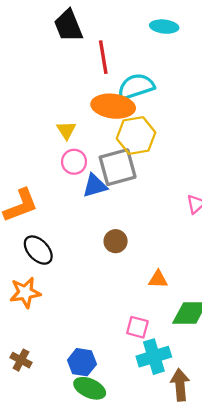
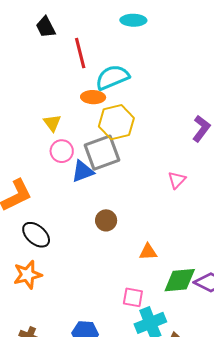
black trapezoid: (68, 26) -> (46, 27), size x0.7
orange ellipse: (113, 106) -> (93, 97), size x0.6

